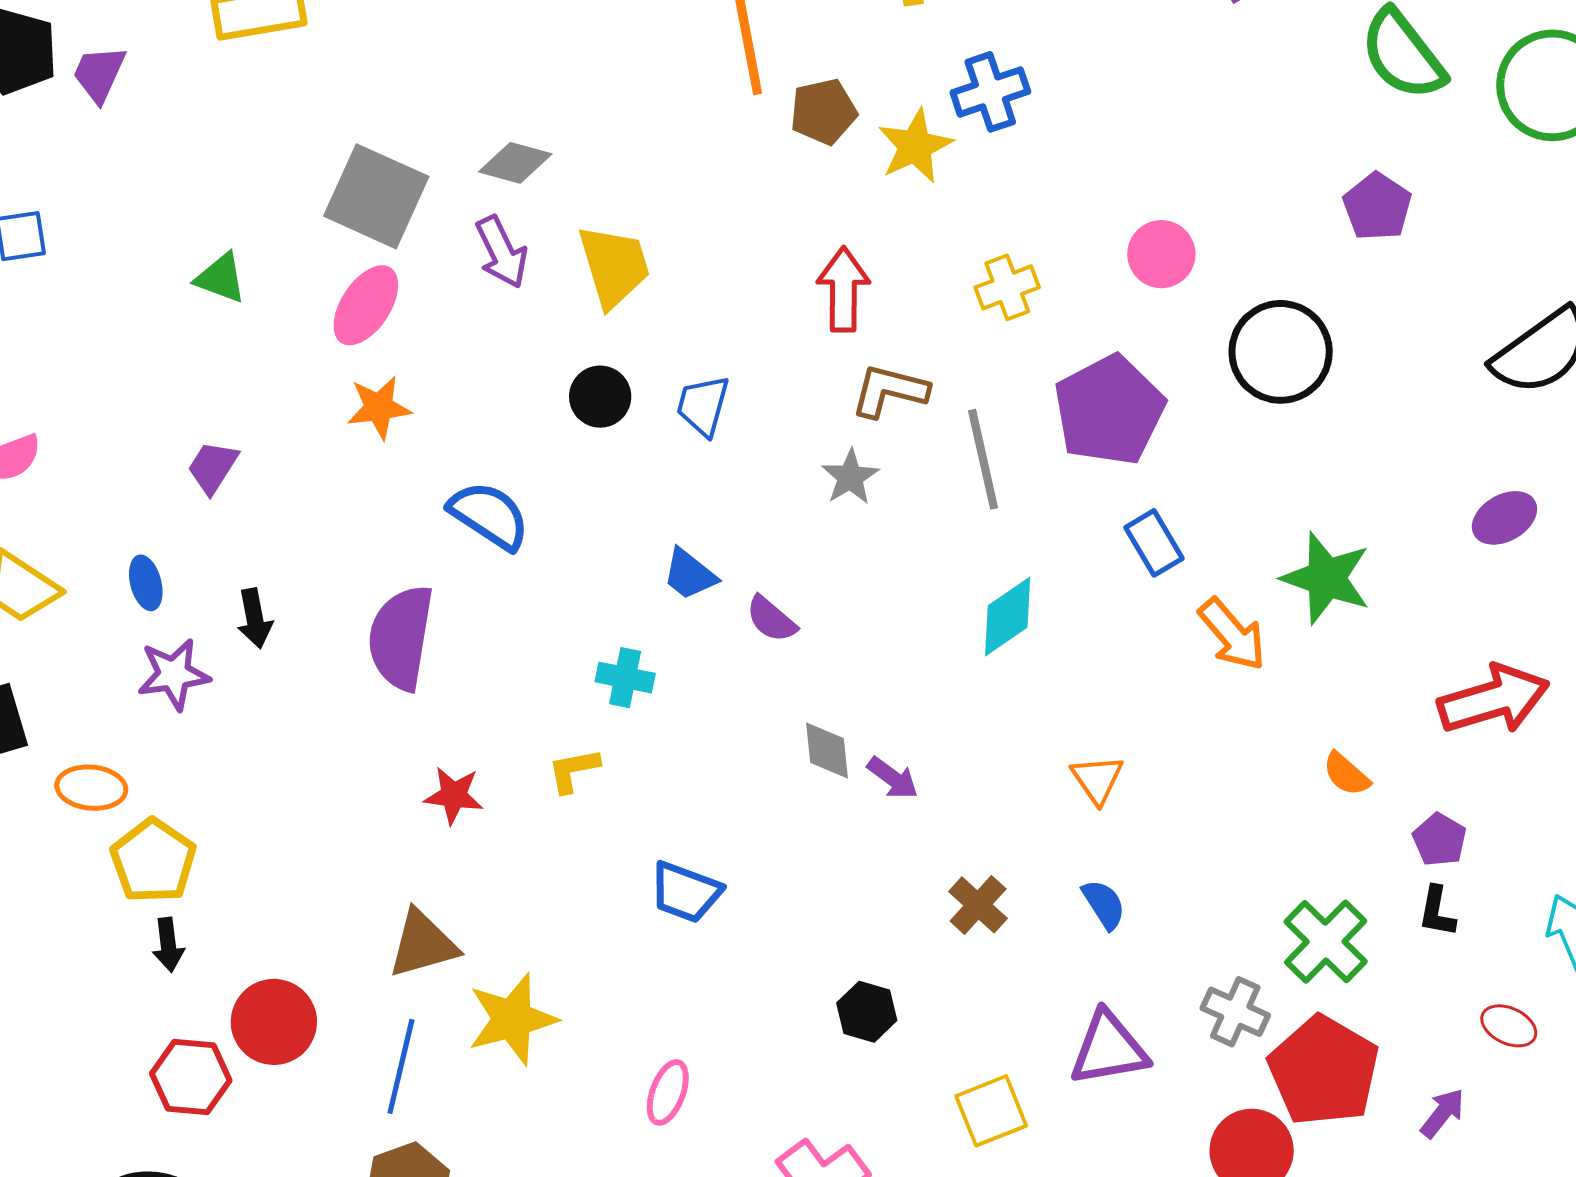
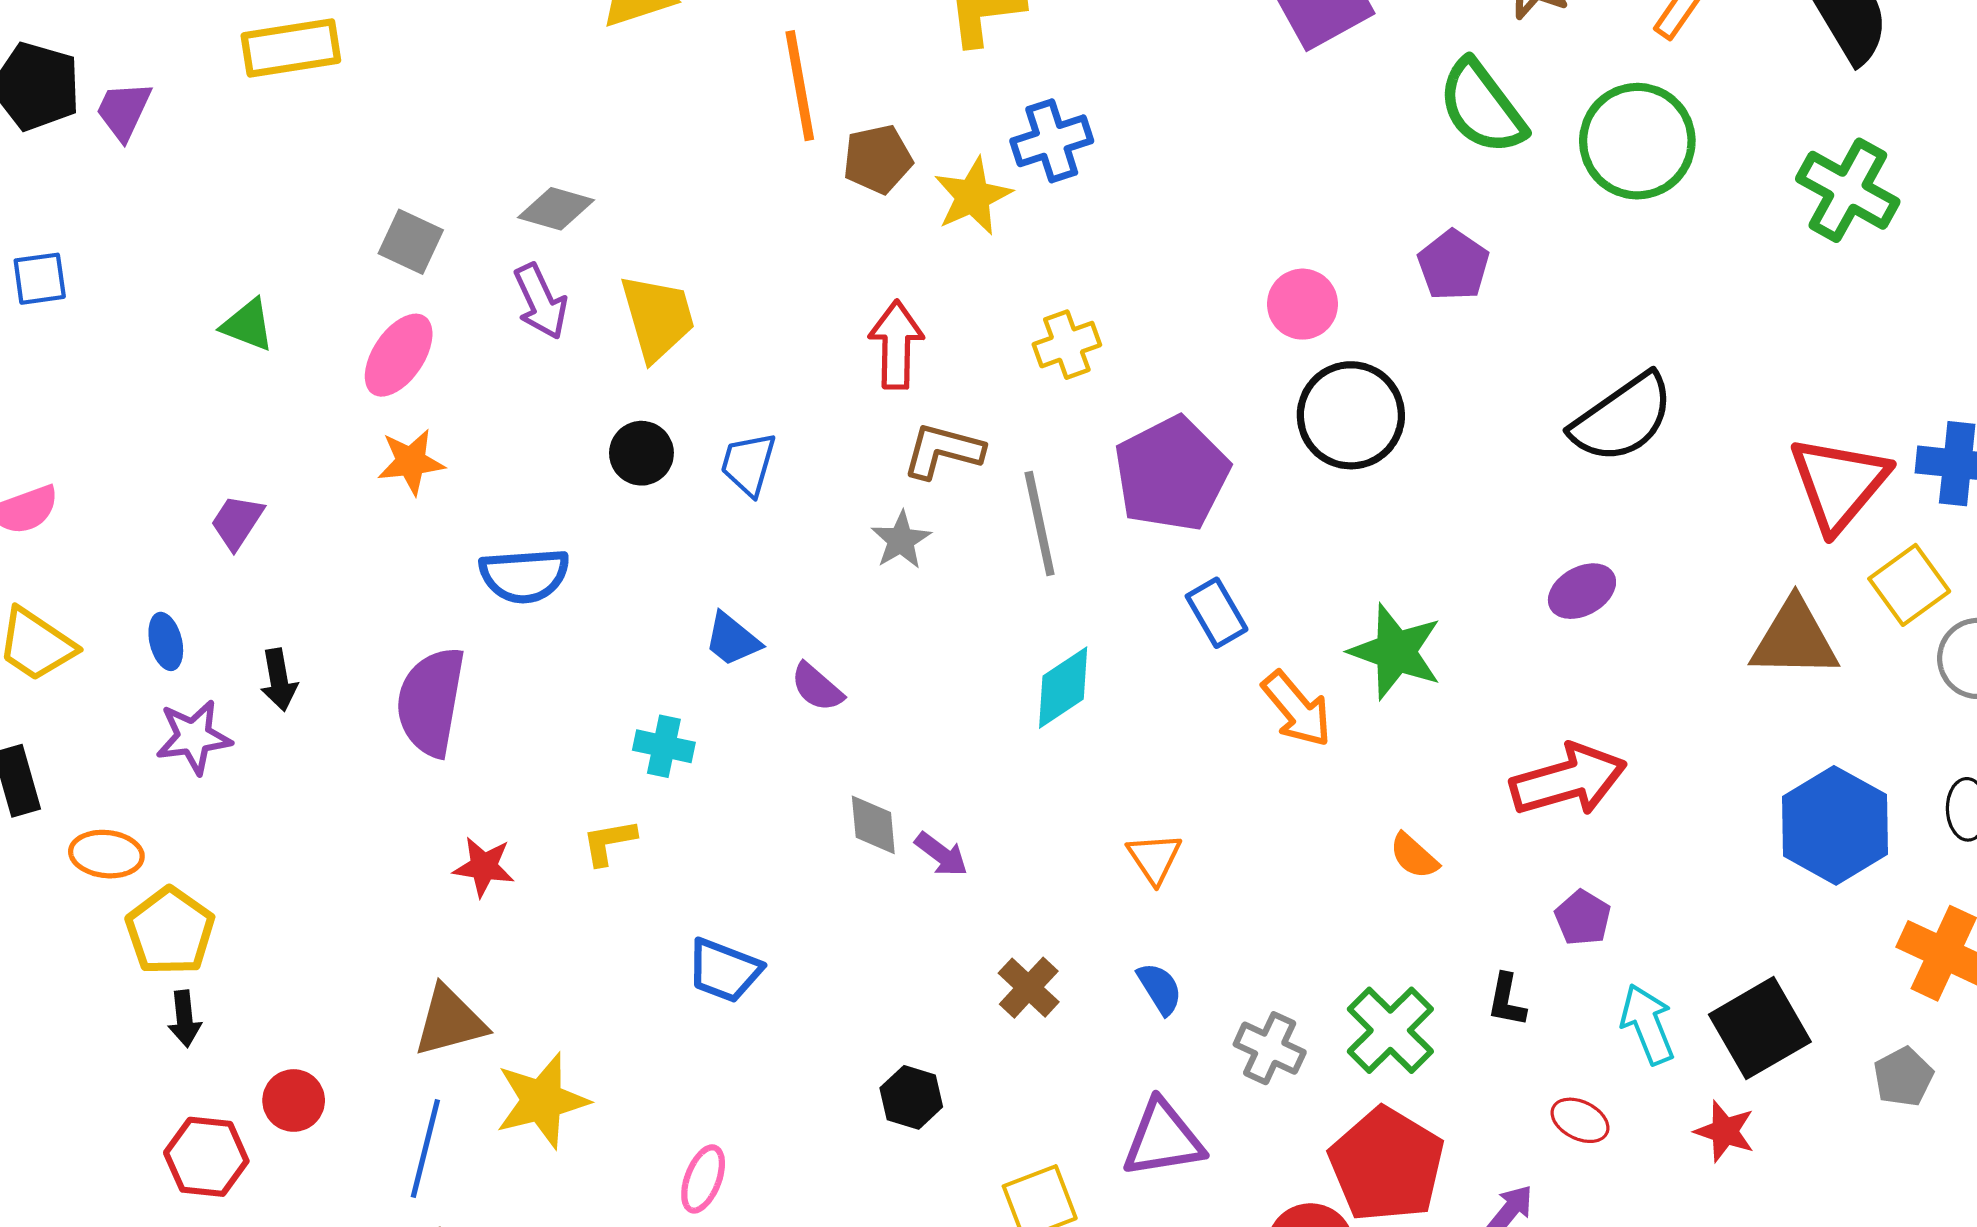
gray square: (376, 196) -> (411, 242), size x0.6
pink circle: (1161, 254) -> (1303, 304), moved
blue semicircle: (489, 515) -> (524, 575), turned 142
purple pentagon: (1440, 840) -> (1583, 918), moved
gray cross: (1235, 1012) -> (1270, 1048), moved
red circle: (274, 1022) -> (294, 1100), size x0.7

